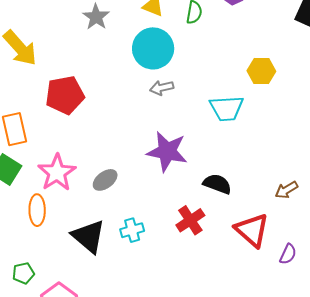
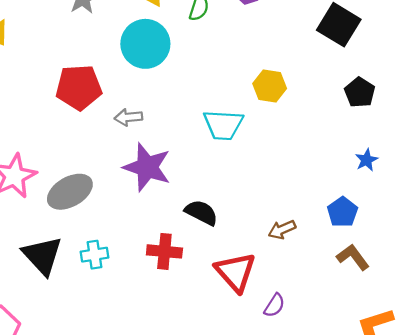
gray arrow: (162, 88) -> (128, 117), moved
red pentagon: (65, 95) -> (79, 87), moved
gray ellipse: (105, 180) -> (70, 192), size x1.5
red cross: (190, 220) -> (164, 251), turned 32

